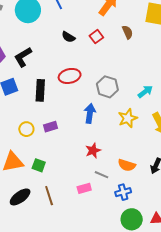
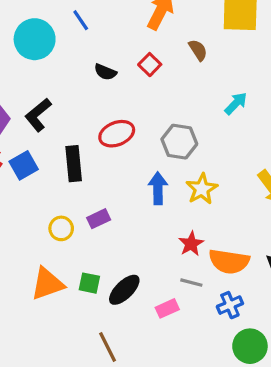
cyan arrow: (145, 92) -> (236, 103), moved
yellow star: (128, 118) -> (202, 189), moved
red star: (93, 150) -> (191, 244), moved
orange semicircle: (127, 165) -> (229, 261), size x1.4
brown line: (49, 196) -> (108, 347), moved
black ellipse: (20, 197) -> (124, 290), moved

